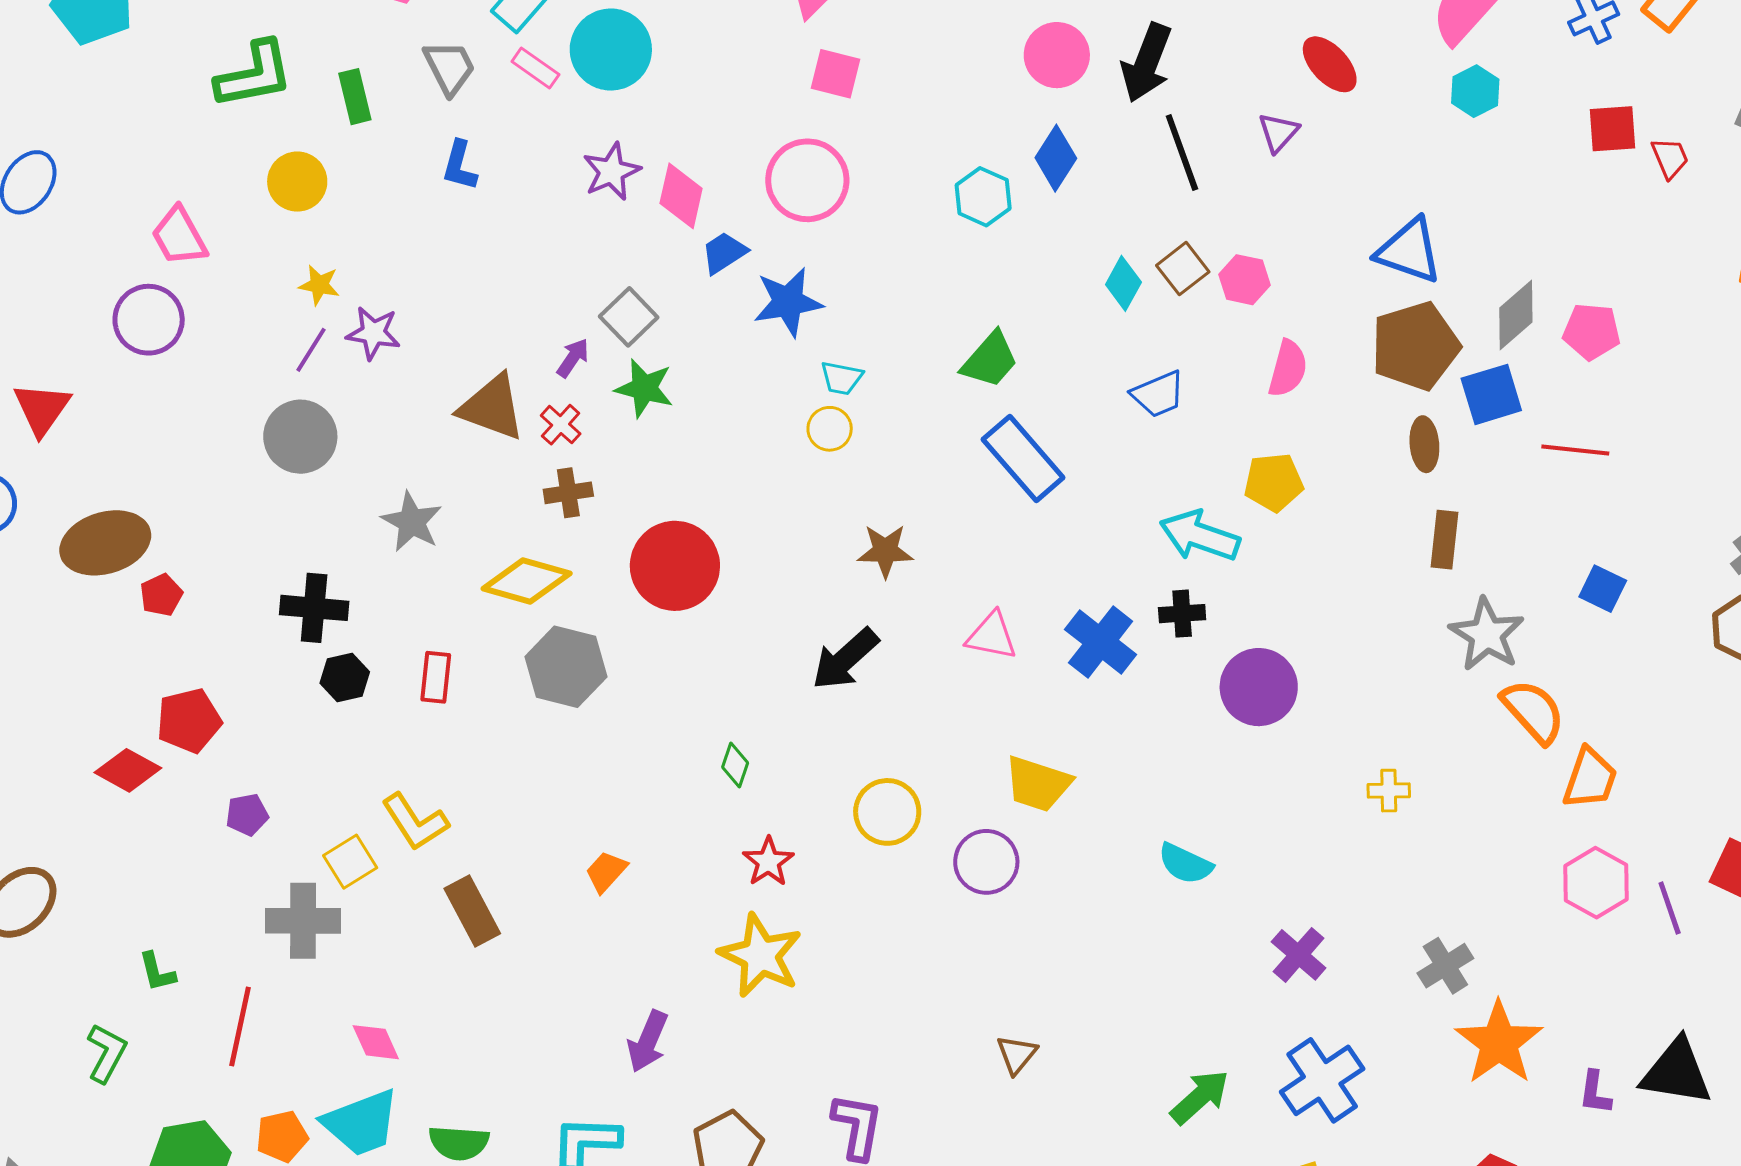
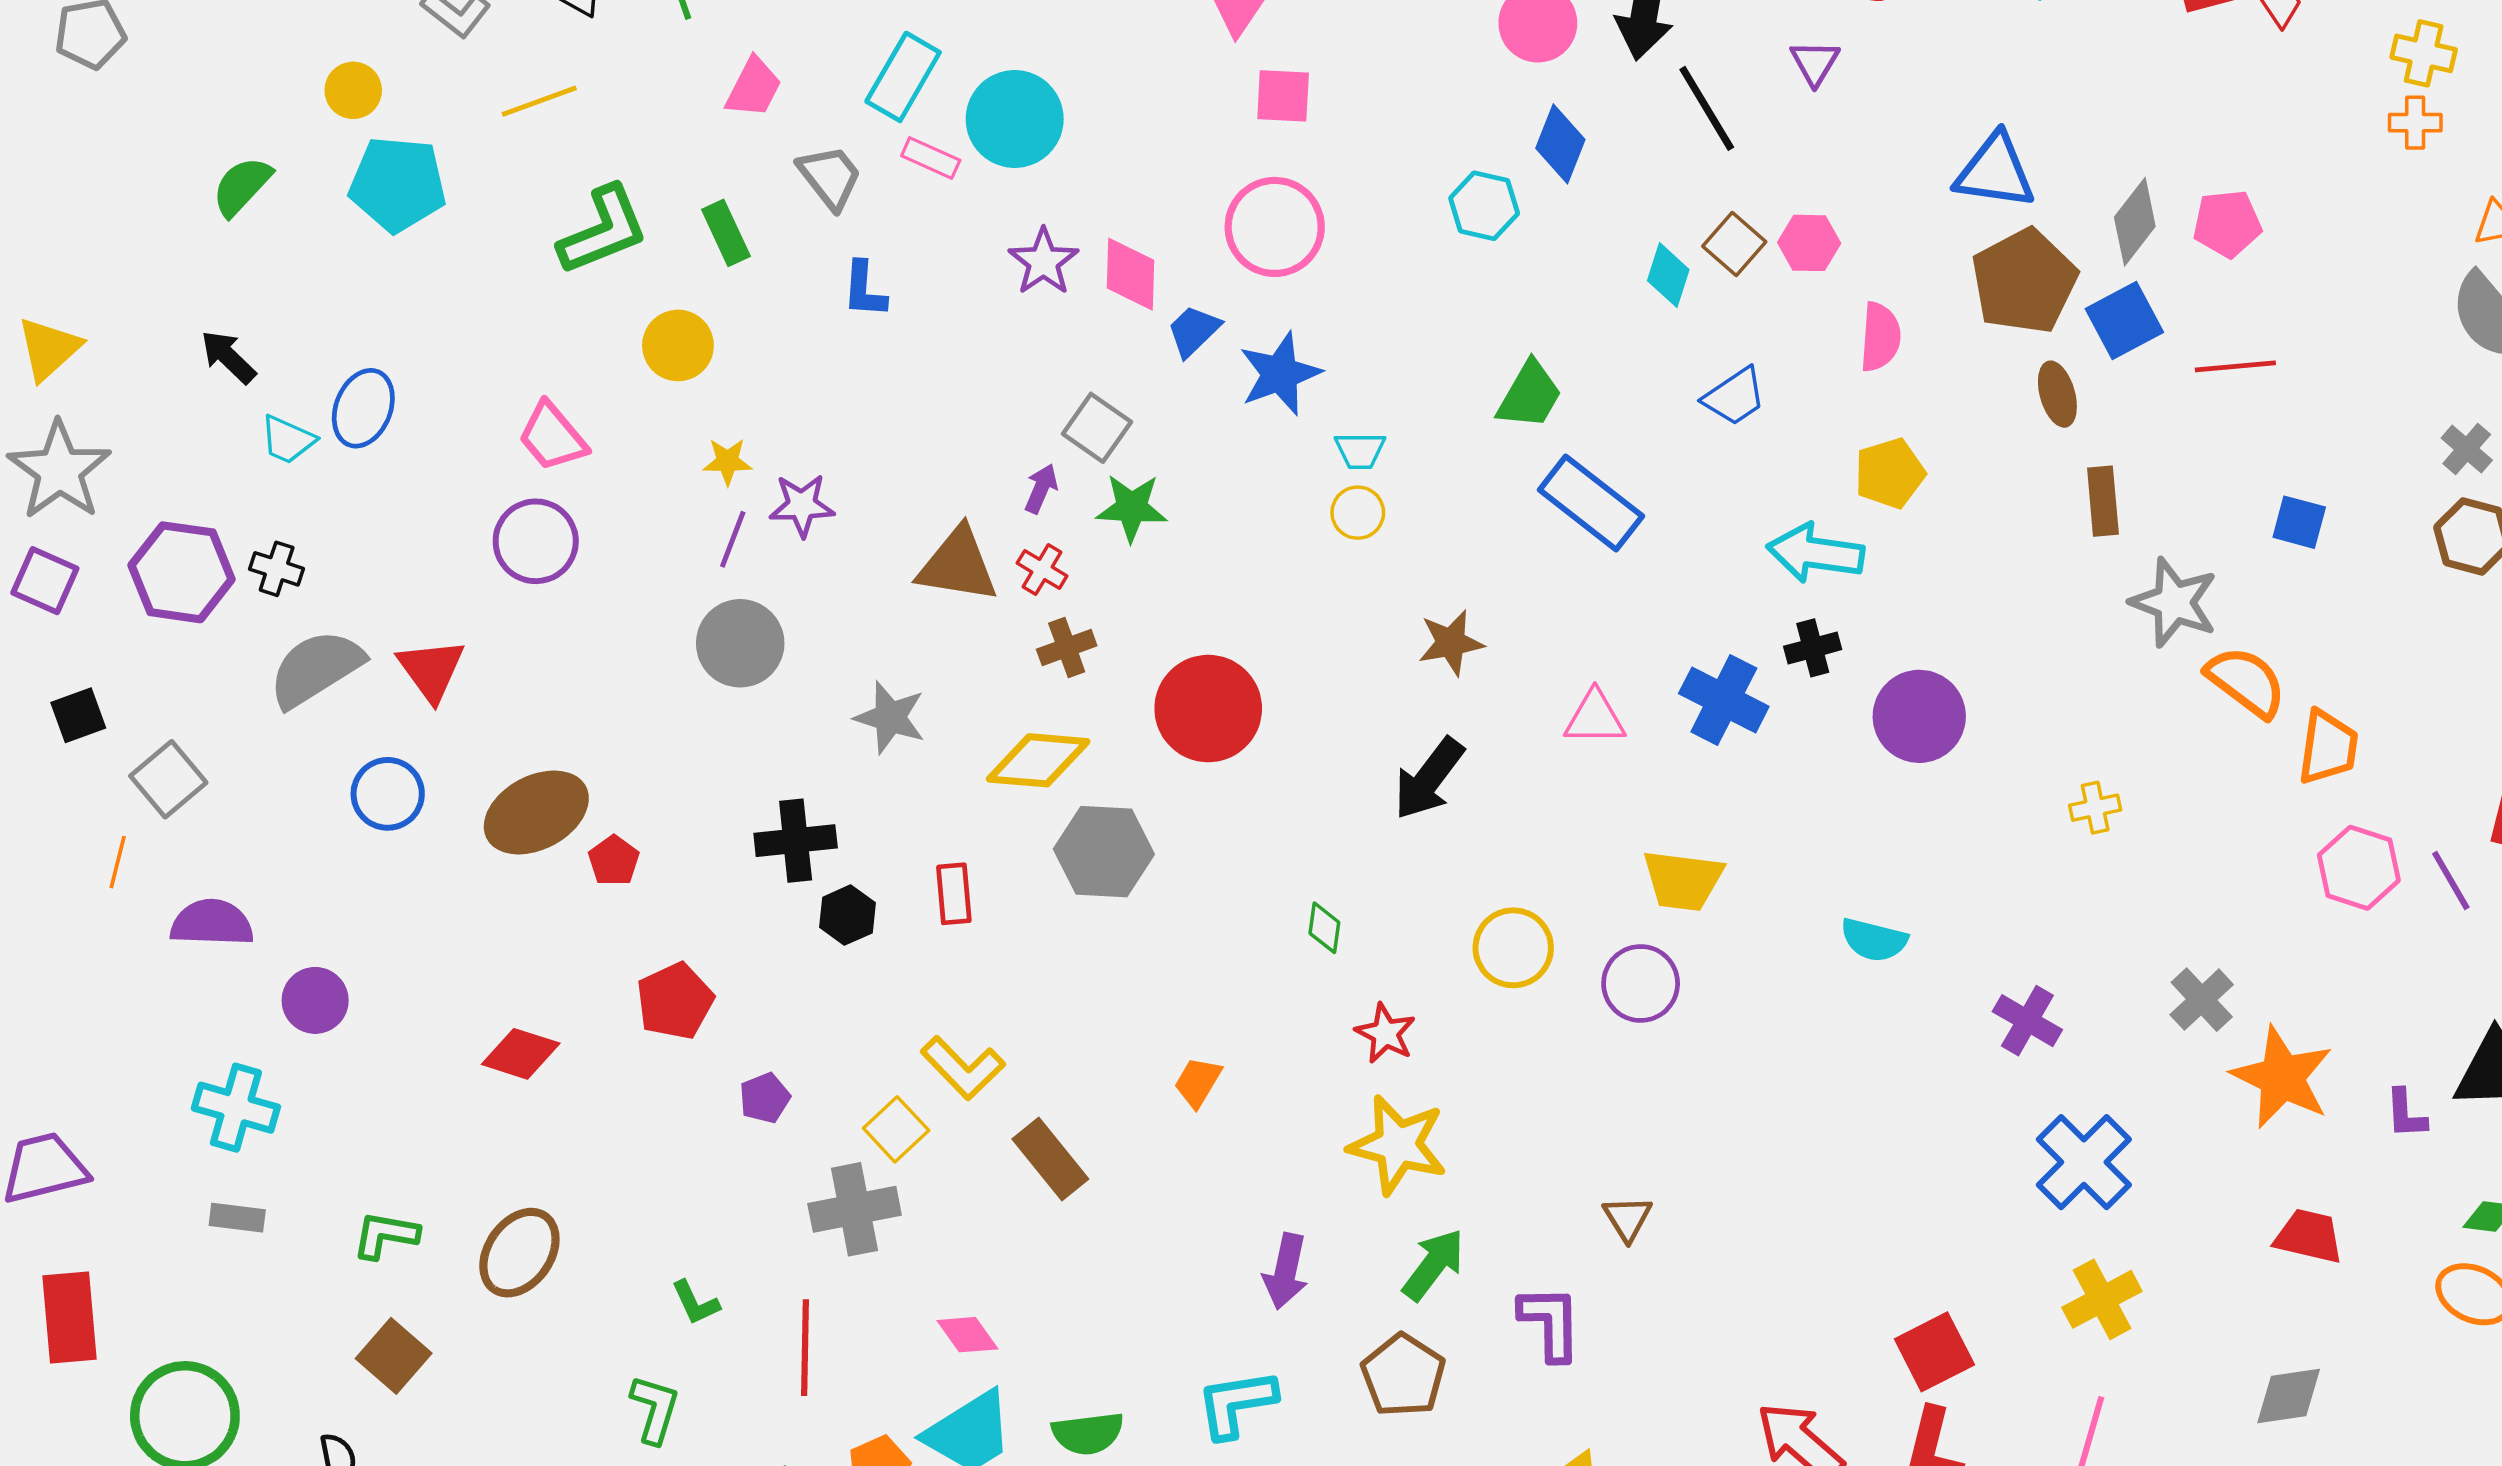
red diamond: (128, 770) -> (521, 1054), moved
brown triangle: (1017, 1054) -> (1628, 1218), moved
green arrow: (1200, 1097) -> (1433, 1265), moved

